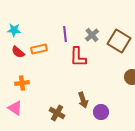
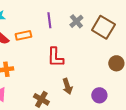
red L-shape: (78, 57) -> (55, 57), moved
purple circle: (101, 112) -> (99, 95), moved

